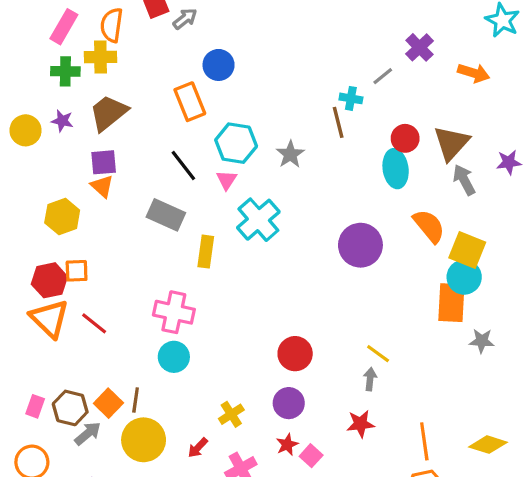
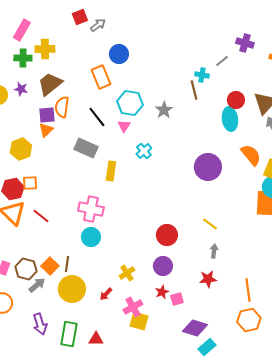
orange semicircle: (112, 25) -> (62, 107), moved
purple cross: (419, 47) -> (245, 43), turned -30
orange triangle: (102, 186) -> (46, 130), turned 35
cyan cross: (258, 220) -> (144, 151), size x0.6
yellow line: (378, 354) -> (210, 224), moved
pink square: (311, 456) -> (177, 299), turned 32

